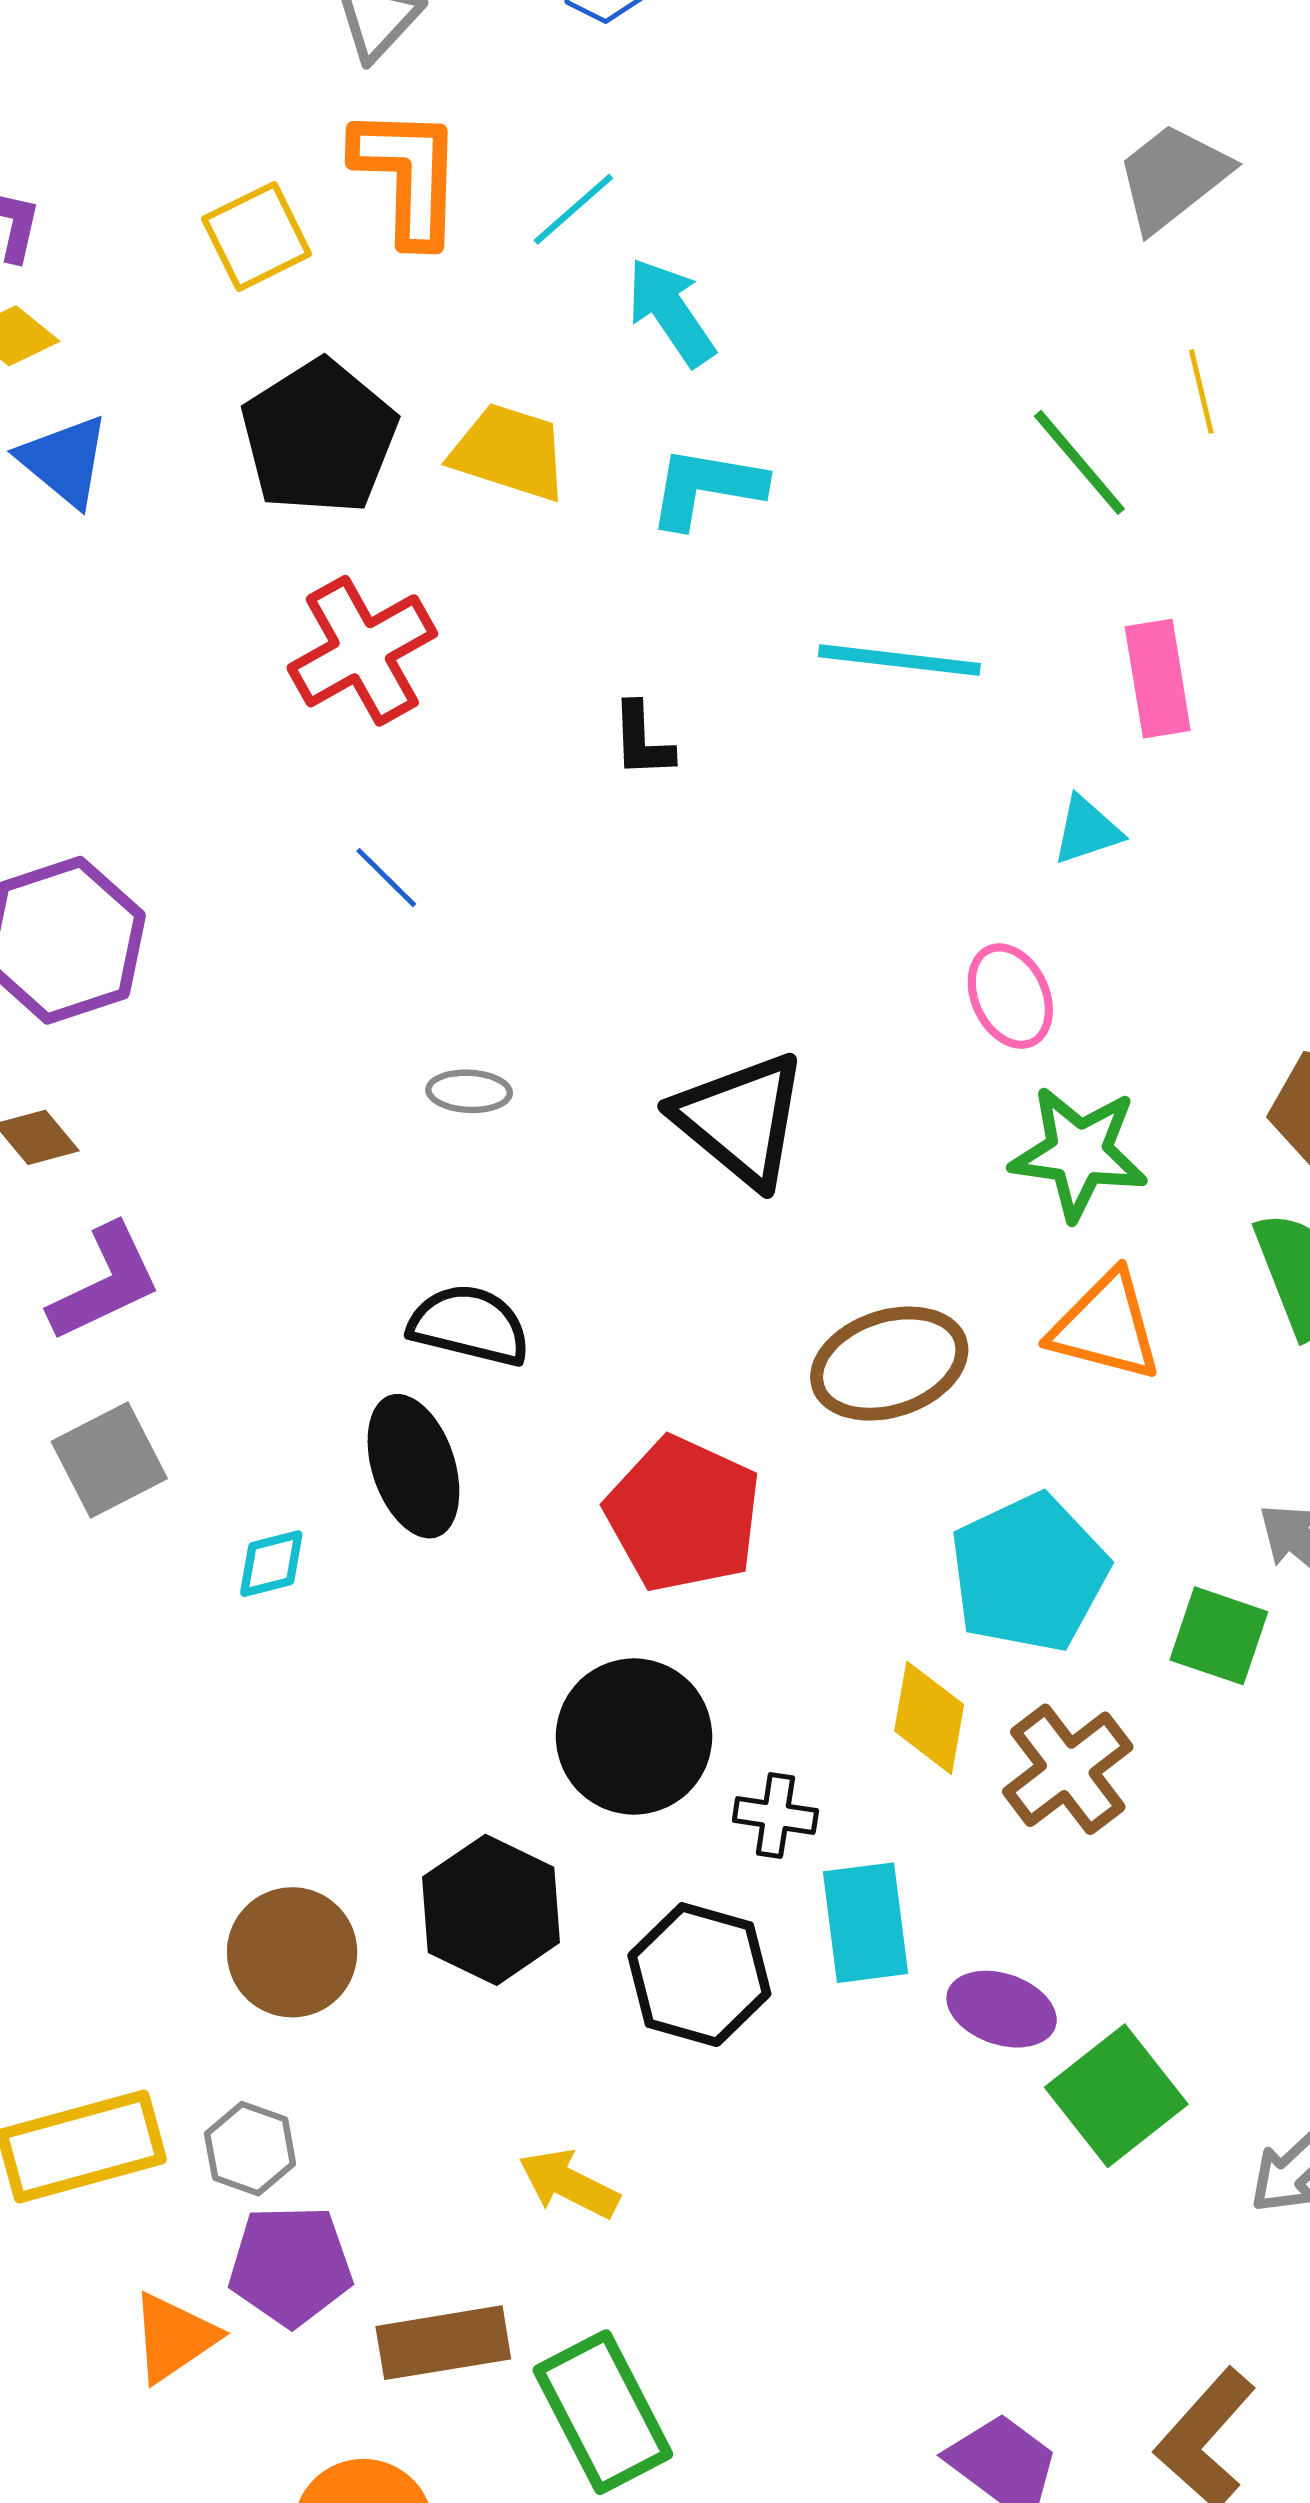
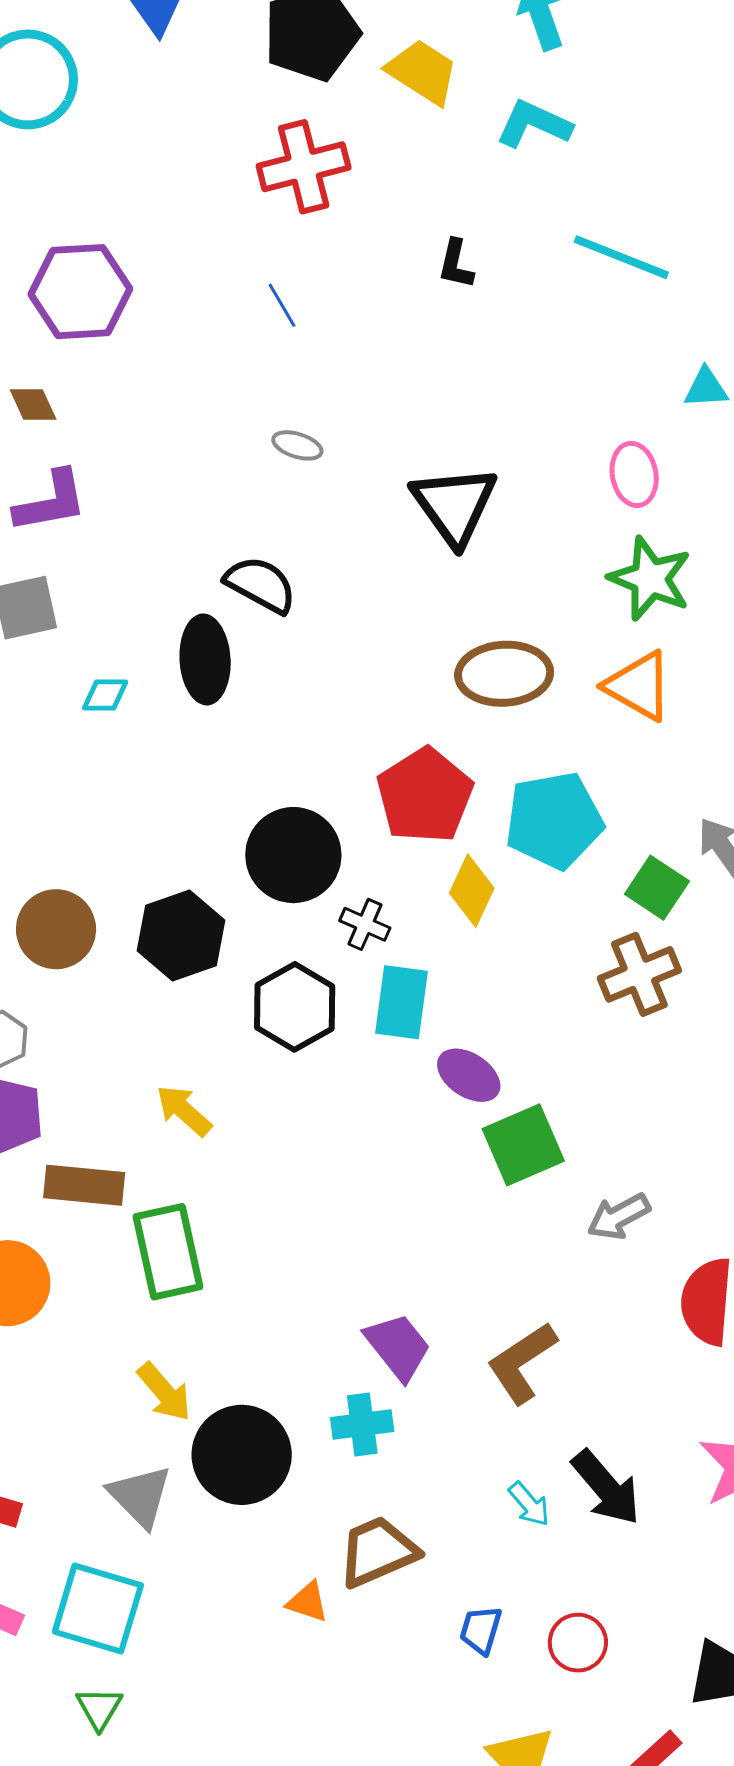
red pentagon: (683, 1514) -> (425, 796), moved
brown cross: (1068, 1769) -> (639, 974), moved

